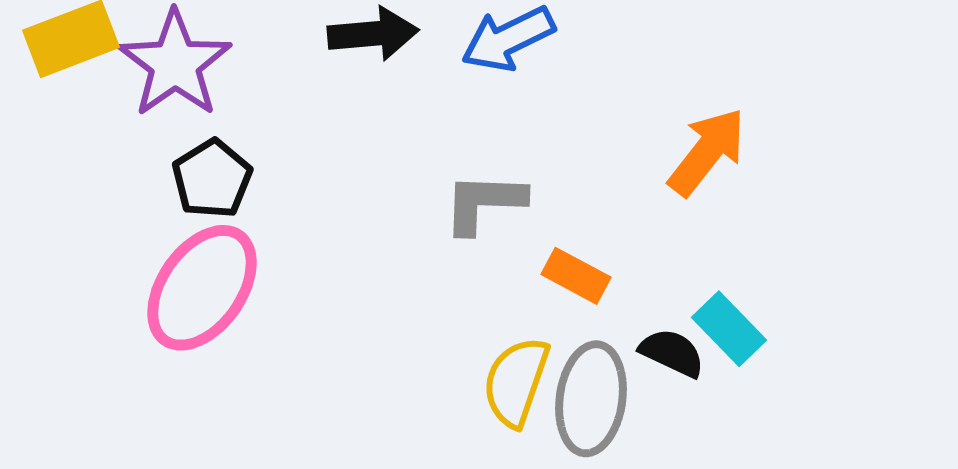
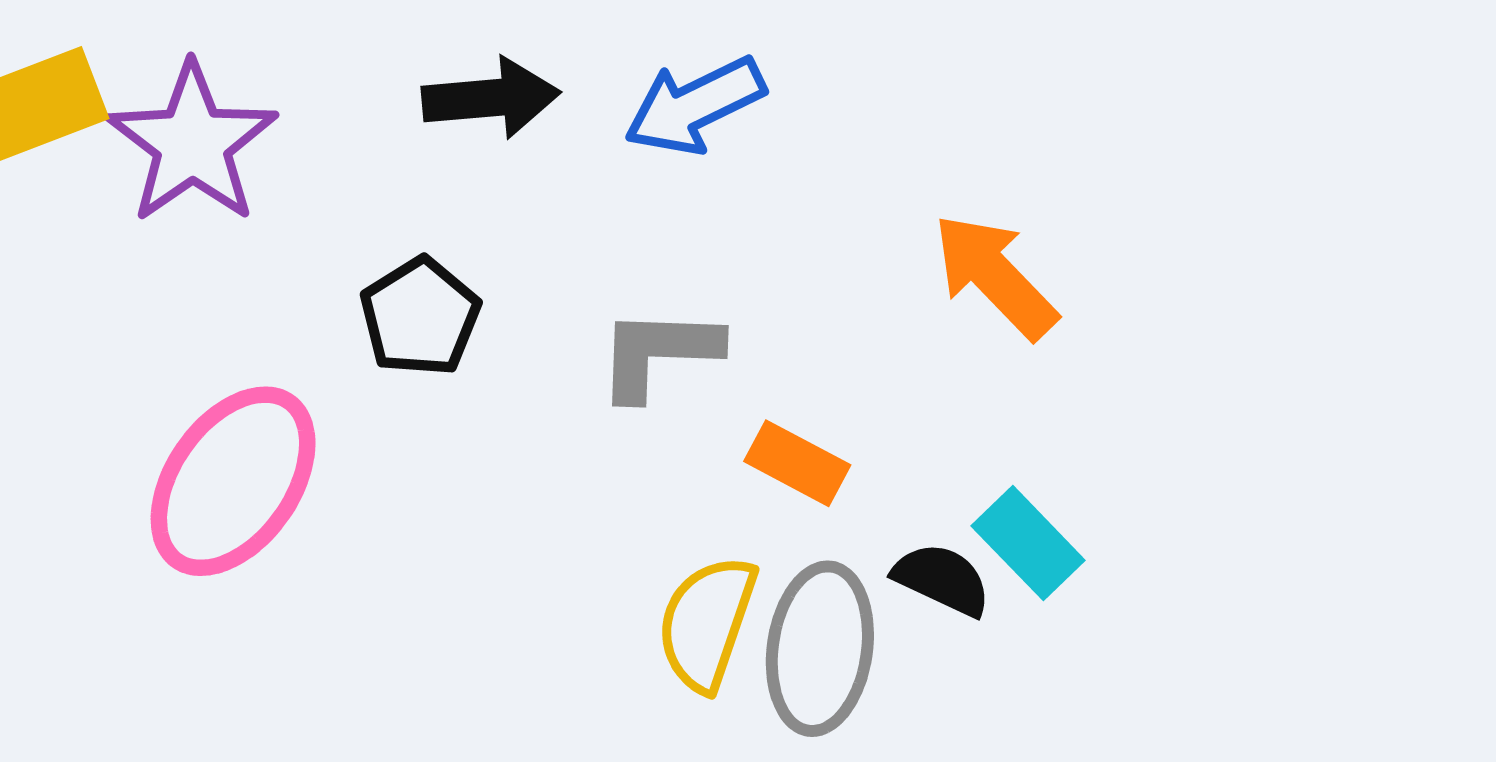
orange arrow: (707, 152) -> (995, 276), turned -82
black pentagon: (212, 179) -> (420, 317), moved

